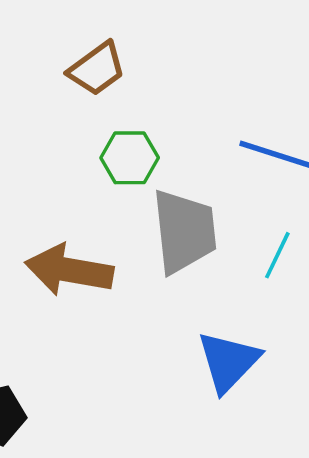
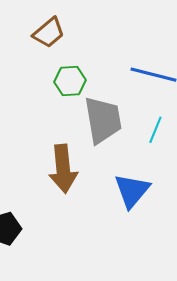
brown arrow: (69, 270) -> (63, 169), moved, turned -102

